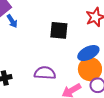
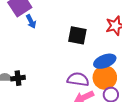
purple semicircle: (45, 73) -> (78, 79), moved

